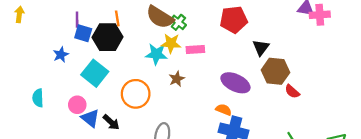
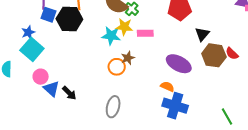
cyan square: (95, 73) -> (32, 49), moved
red semicircle: (292, 91) -> (232, 54), moved
orange circle: (136, 94) -> (117, 67), moved, size x0.7

